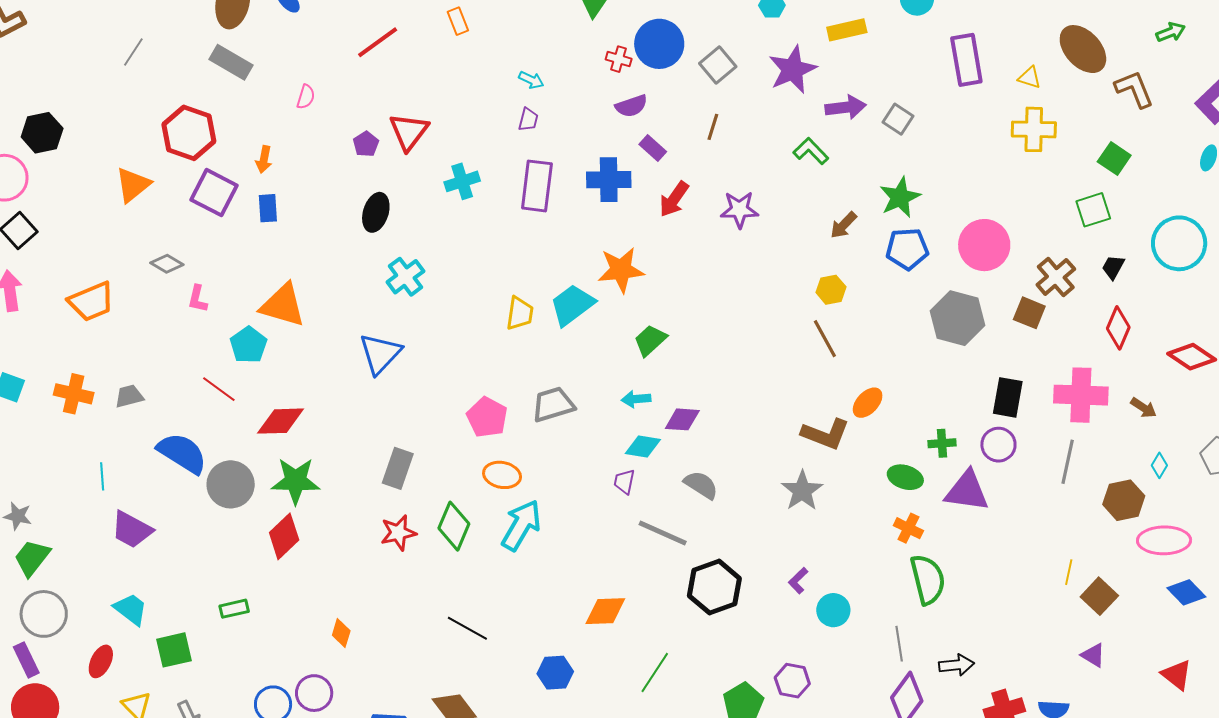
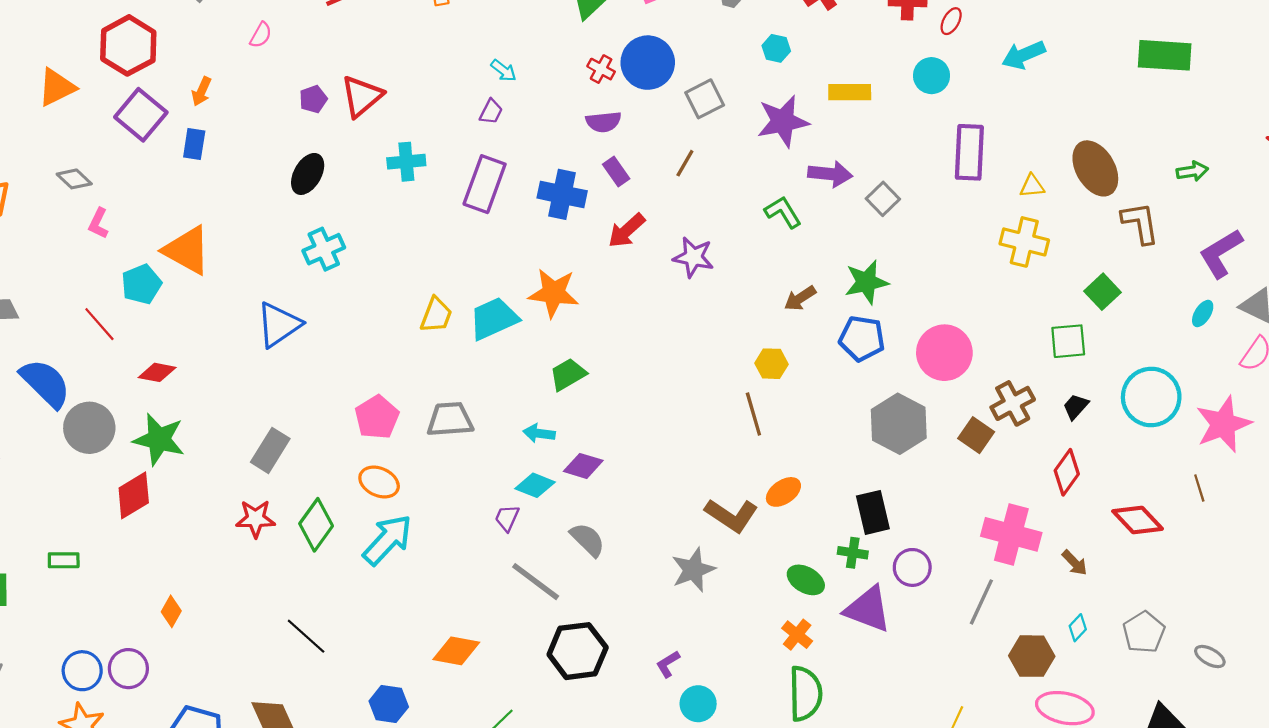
yellow triangle: (1030, 78) -> (1032, 186), turned -35
black rectangle: (1008, 397) -> (873, 512), moved, turned -36
red diamond: (280, 421) -> (157, 372), size x0.7

